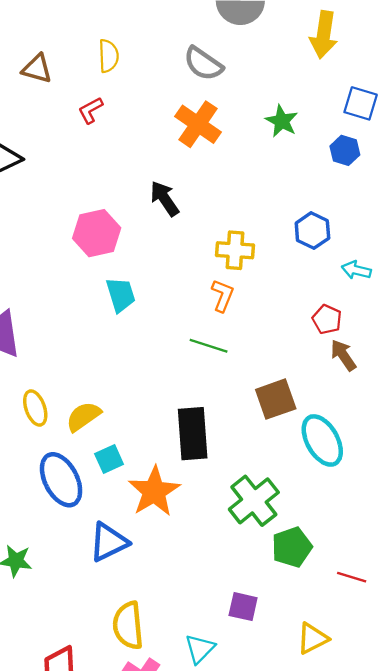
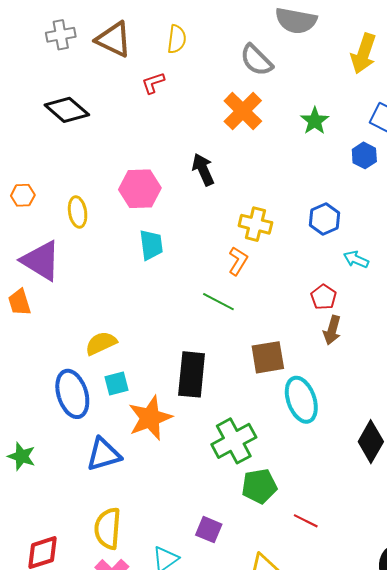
brown triangle: (37, 69) -> (114, 39), size x1.4
brown arrow: (343, 355) -> (332, 330), turned -140
yellow ellipse: (35, 408) -> (78, 212), moved

